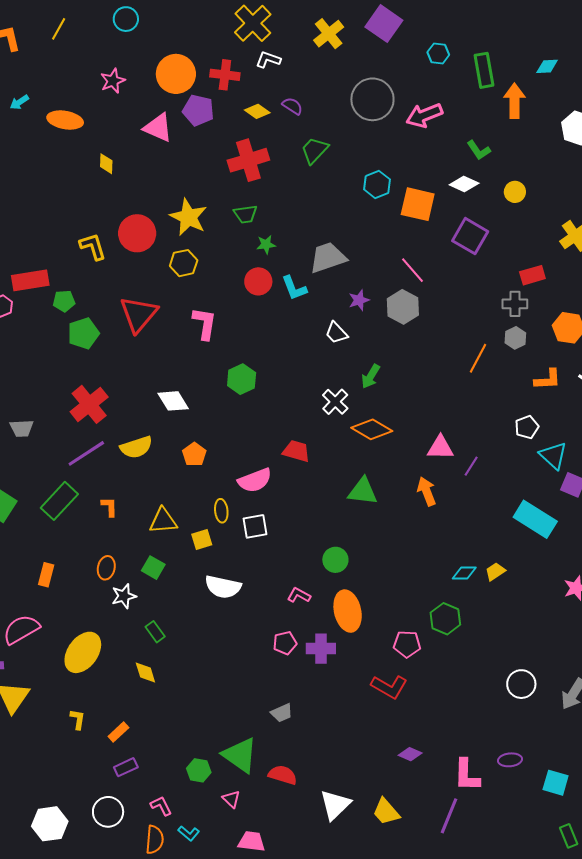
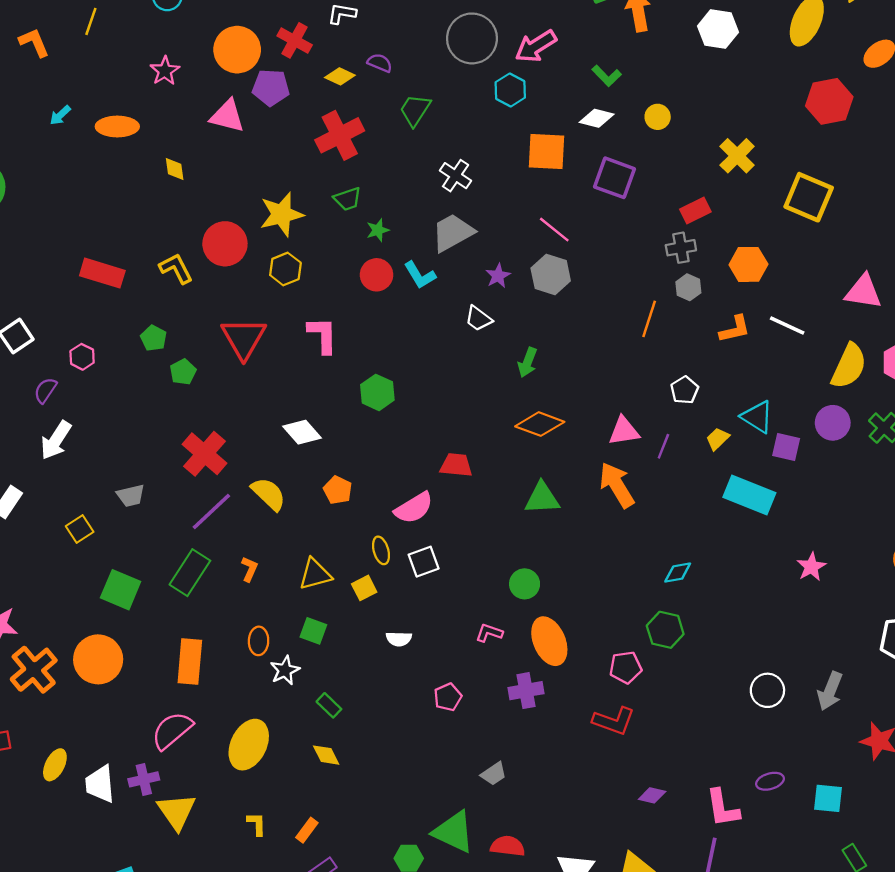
red cross: (225, 75) -> (295, 40), turned 32
cyan hexagon: (377, 184) -> (510, 90), moved
yellow star: (188, 217) -> (282, 214), turned -30
red rectangle: (30, 280) -> (102, 273), moved, turned 36
green pentagon: (64, 301) -> (154, 338), turned -30
green pentagon: (83, 333) -> (183, 372), size x0.7
white cross: (335, 402) -> (456, 176), moved
white pentagon: (527, 427) -> (685, 390), moved
yellow semicircle: (136, 447) -> (269, 494), turned -108
orange arrow: (427, 491) -> (617, 485), size x1.4
orange L-shape: (109, 507) -> (249, 569), turned 35
yellow trapezoid: (495, 572) -> (718, 439), moved
orange rectangle: (46, 575) -> (190, 662), size x1.6
white semicircle: (223, 587) -> (399, 639), size x0.6
pink pentagon: (285, 643) -> (448, 697), moved

